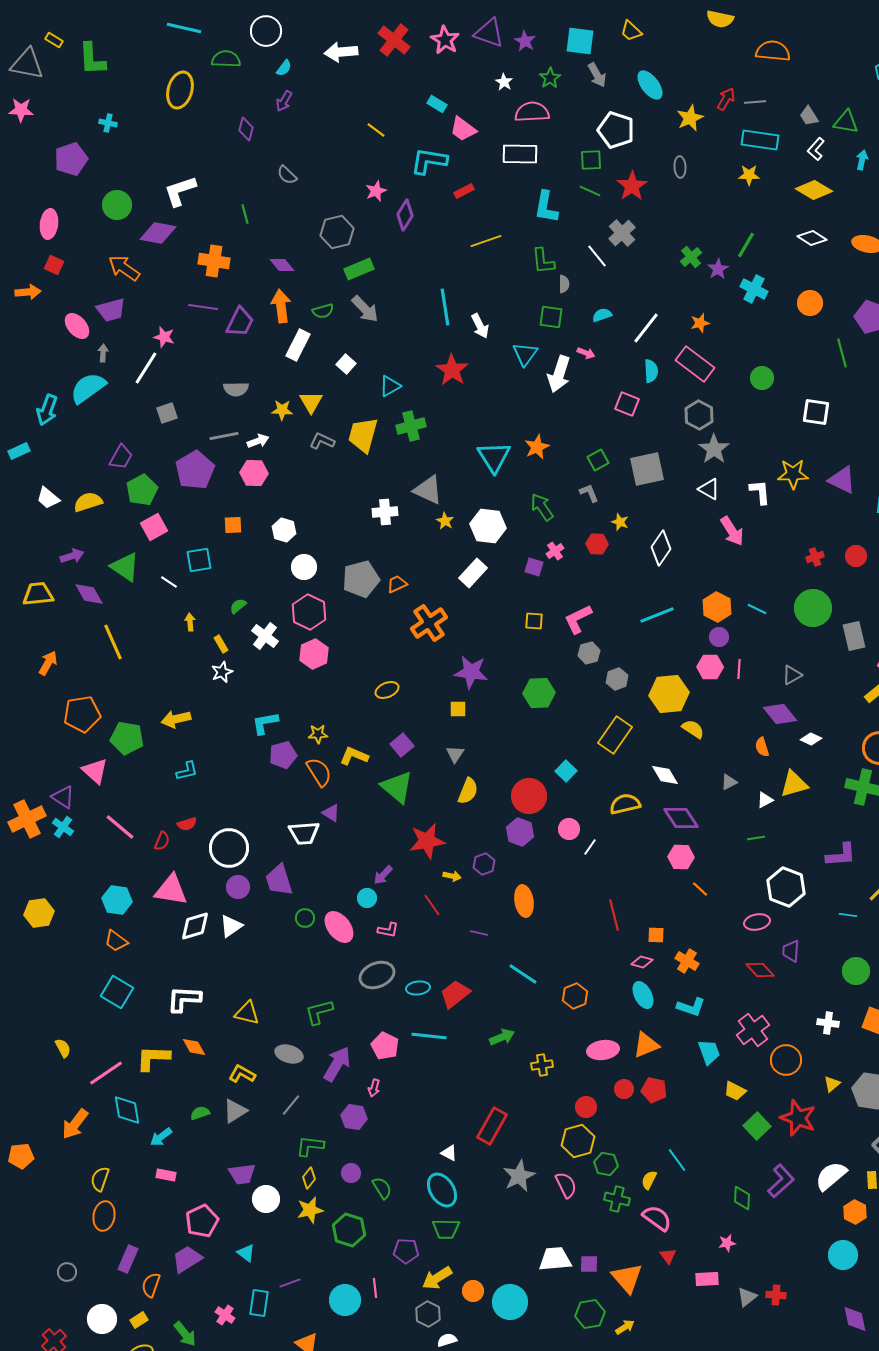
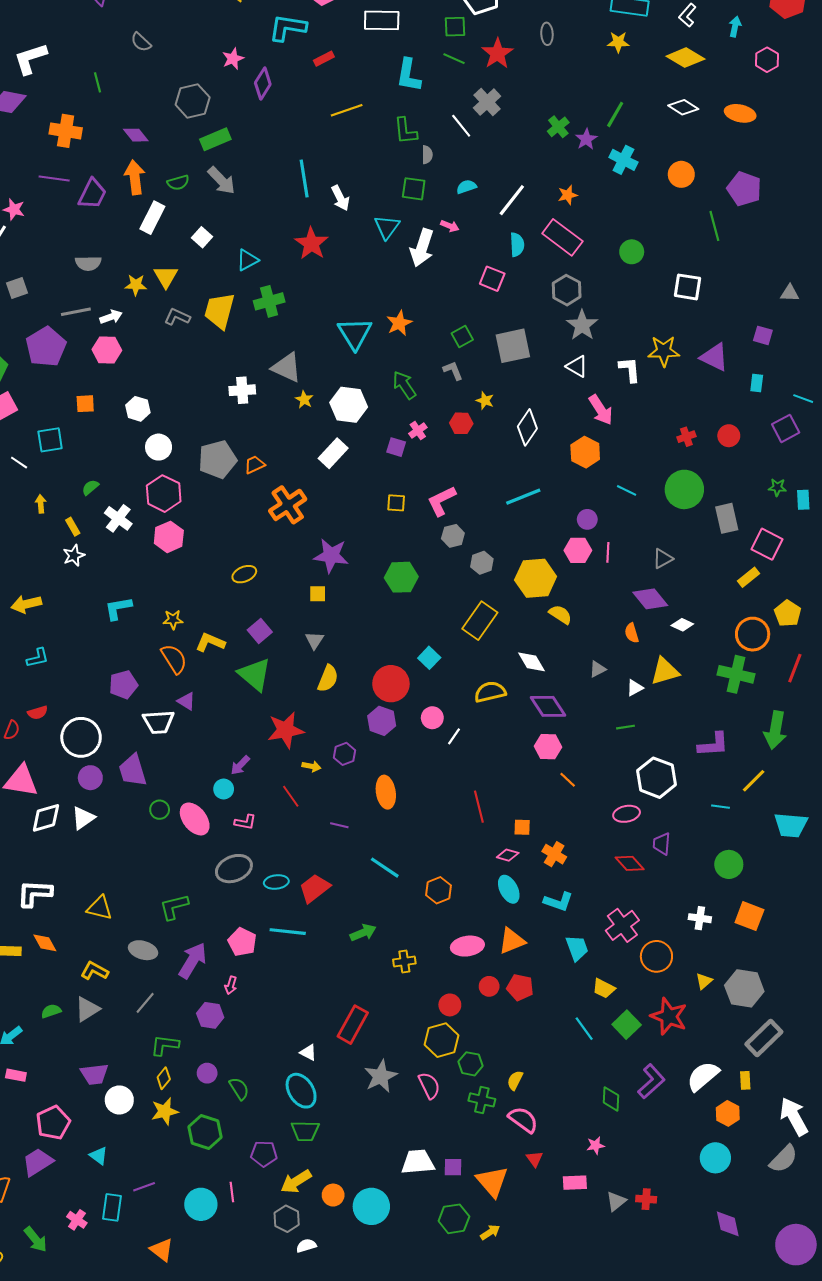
orange hexagon: (717, 607) -> (585, 452), moved
purple pentagon: (283, 755) -> (123, 685), moved
cyan line: (677, 1160) -> (584, 1029), moved

